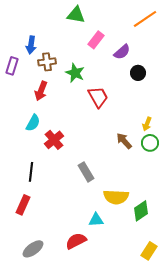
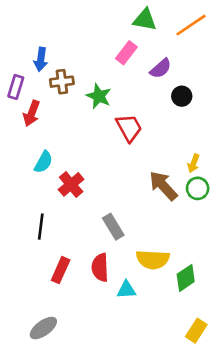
green triangle: (76, 15) -> (145, 20), moved
red arrow: (41, 91) -> (32, 113), moved
brown arrow: (124, 141) -> (163, 186), size x1.4
red rectangle: (23, 205) -> (61, 270), moved
red semicircle: (76, 241) -> (100, 267), moved, turned -65

